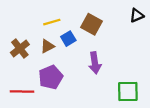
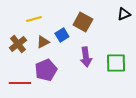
yellow line: (52, 22) -> (34, 19), moved
green square: (128, 91) -> (116, 63), moved

